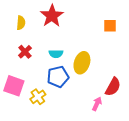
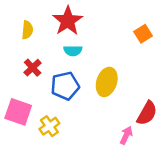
orange square: (110, 26) -> (143, 34), turned -32
cyan semicircle: (56, 54) -> (73, 51), moved
blue pentagon: (58, 77) -> (65, 86), moved

